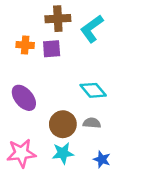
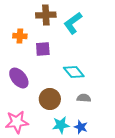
purple square: (52, 49) -> (43, 49), moved
gray semicircle: (92, 123) -> (84, 98), moved
cyan star: (63, 153) -> (61, 125), moved

